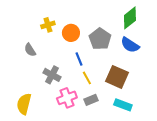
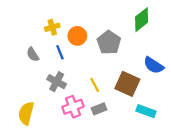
blue semicircle: (130, 45) -> (154, 65), moved
blue line: (79, 59) -> (60, 52), moved
cyan rectangle: (123, 105) -> (146, 111), moved

